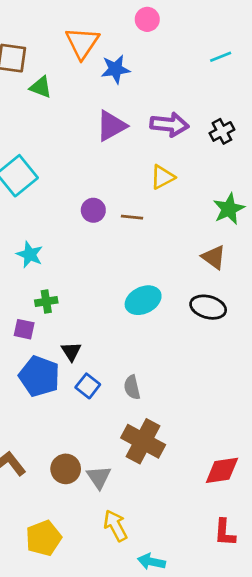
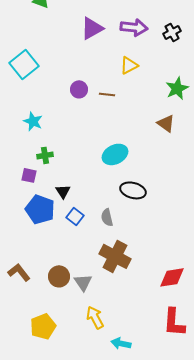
black ellipse: (208, 307) -> (133, 190), moved
red L-shape: (225, 533) -> (174, 322), size x1.4

